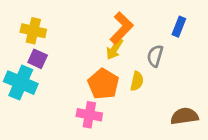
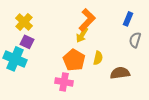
yellow cross: (33, 31) -> (24, 22), turned 30
gray semicircle: (155, 56) -> (135, 40), moved
brown semicircle: (184, 116) -> (120, 73), moved

